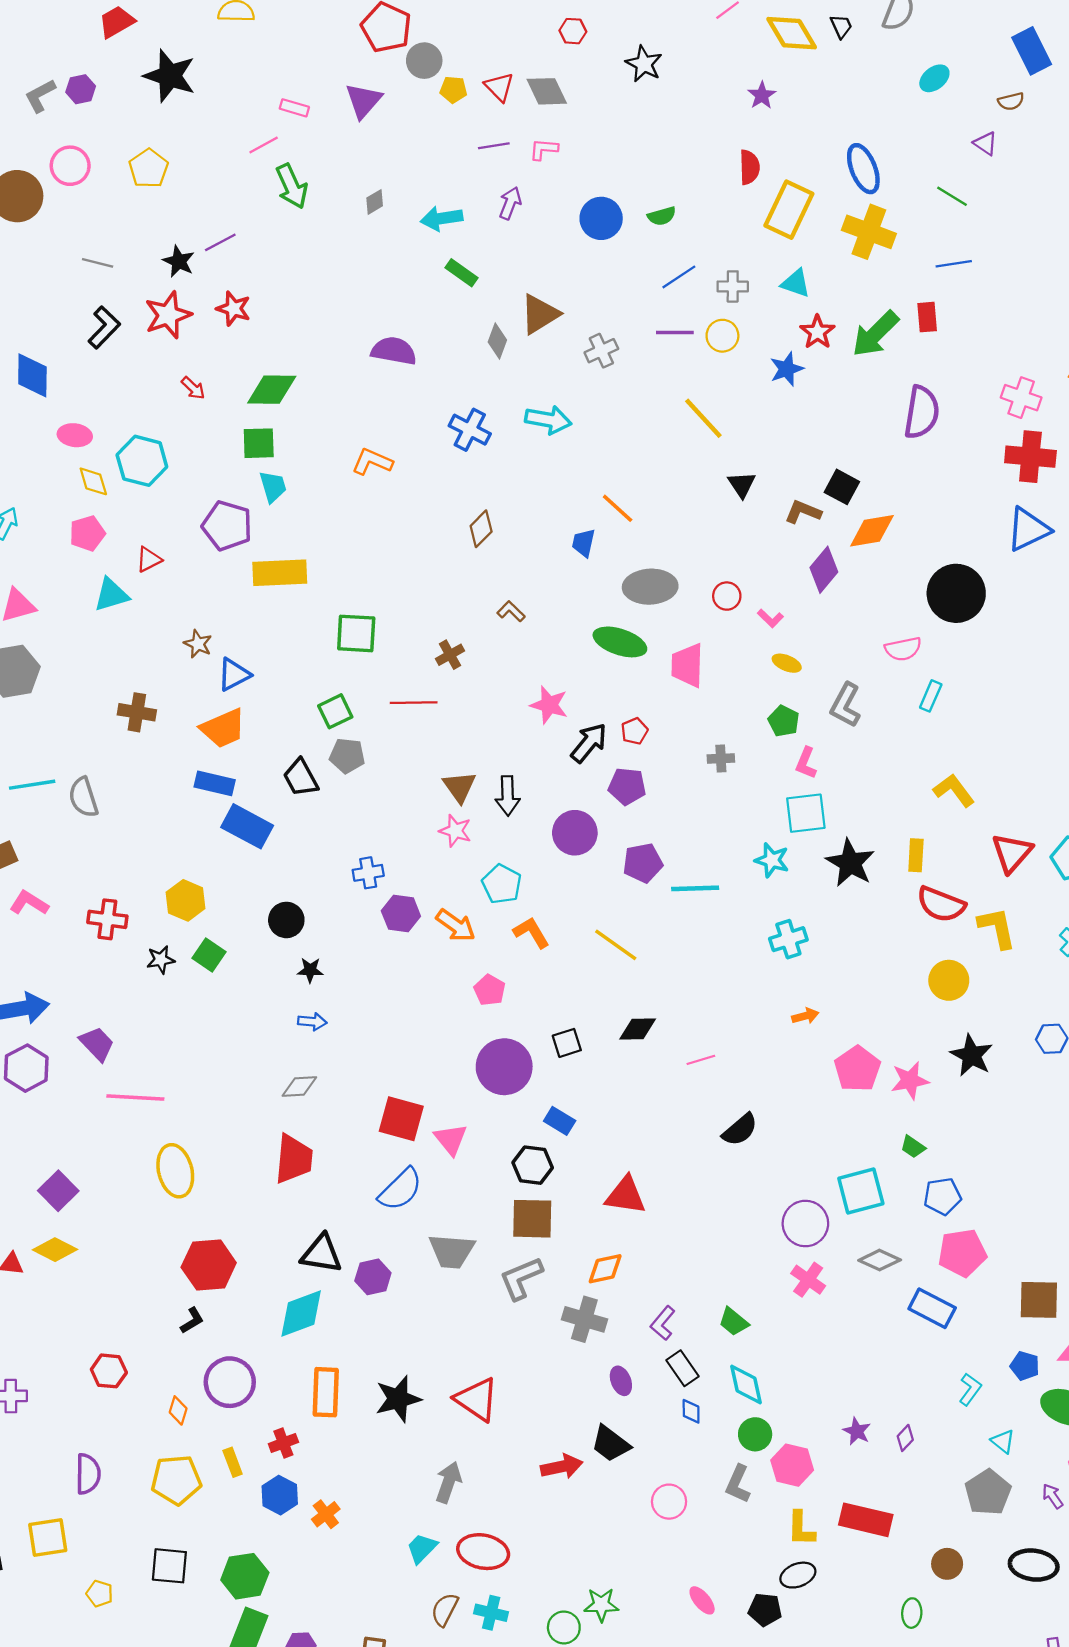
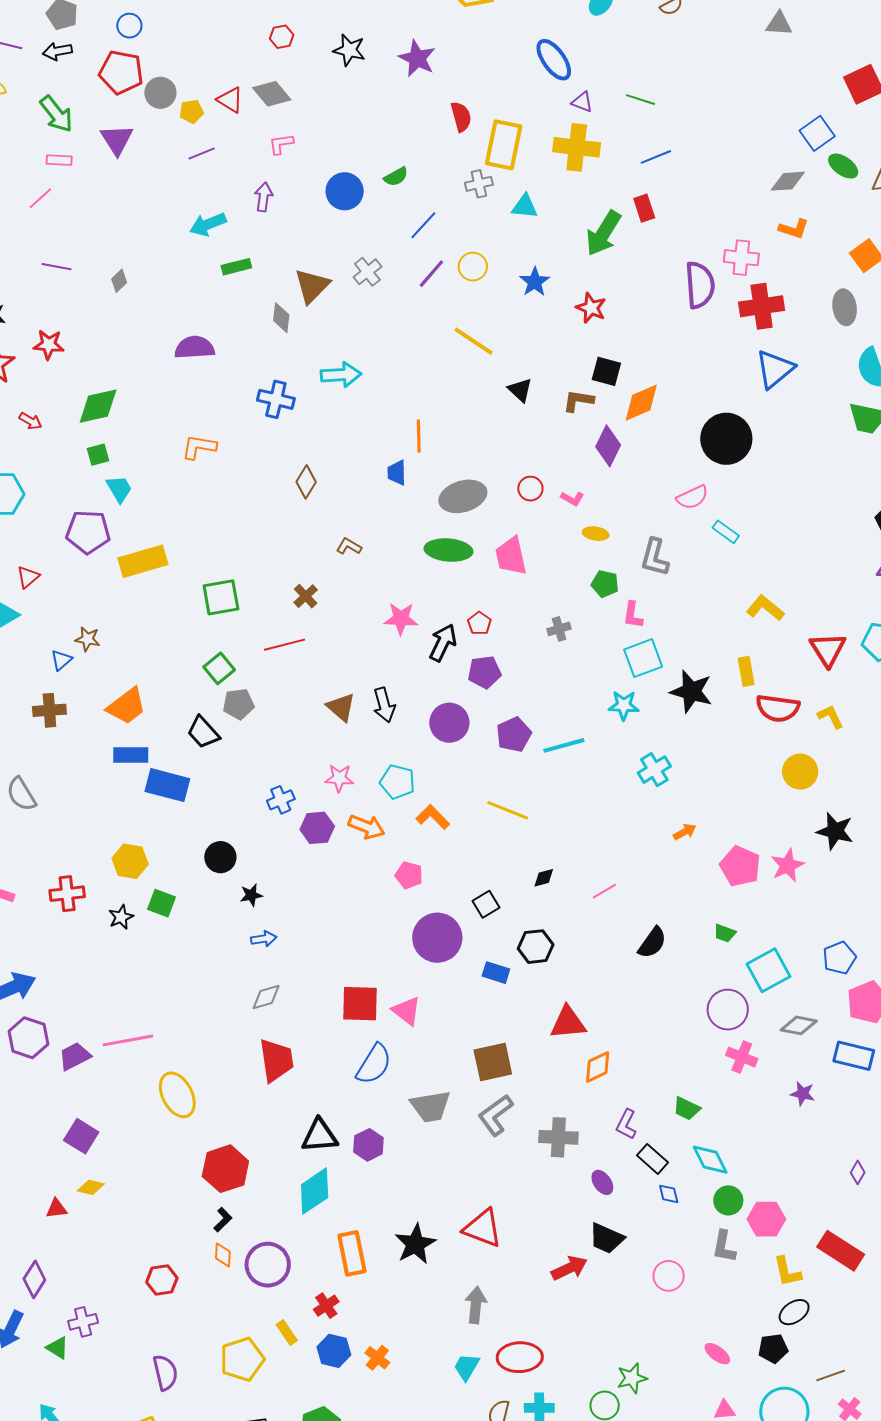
purple star: (762, 95) -> (417, 58), moved, size x1.5
purple triangle: (985, 143) -> (582, 102), moved
purple line: (494, 146) -> (202, 153), moved
blue ellipse: (863, 169) -> (554, 60), moved
green arrow: (292, 186) -> (56, 114), moved
gray diamond: (375, 202) -> (119, 281), moved
purple line: (220, 242) -> (56, 267), moved, turned 52
green rectangle: (462, 273) -> (236, 267), turned -36
gray cross: (733, 286) -> (479, 184), moved
purple line: (675, 332) -> (431, 274), turned -36
red star: (817, 332) -> (591, 308), moved
gray cross: (601, 351) -> (367, 272), moved
purple semicircle: (922, 412) -> (700, 285), moved
green square: (259, 443) -> (98, 455), size x0.7
orange line: (618, 508) -> (419, 436), turned 60
blue triangle: (234, 675) -> (61, 660), moved, size x0.7
cyan rectangle: (931, 696) -> (726, 532), turned -64
pink star: (455, 831) -> (339, 778), moved
yellow L-shape: (997, 928) -> (831, 717), size x0.7
black diamond: (638, 1029) -> (544, 878), size x0.7
purple trapezoid: (97, 1044) -> (75, 1056), moved, turned -60
green trapezoid: (913, 1147) -> (725, 933), moved
black hexagon: (533, 1165) -> (536, 947), moved
yellow diamond: (55, 1250) -> (91, 1187), size x0.7
orange diamond: (605, 1269) -> (598, 1067), moved
orange diamond: (178, 1410) -> (223, 1255), moved
purple star: (857, 1431) -> (803, 1094), moved
red rectangle: (866, 1520) -> (841, 1251), turned 33

